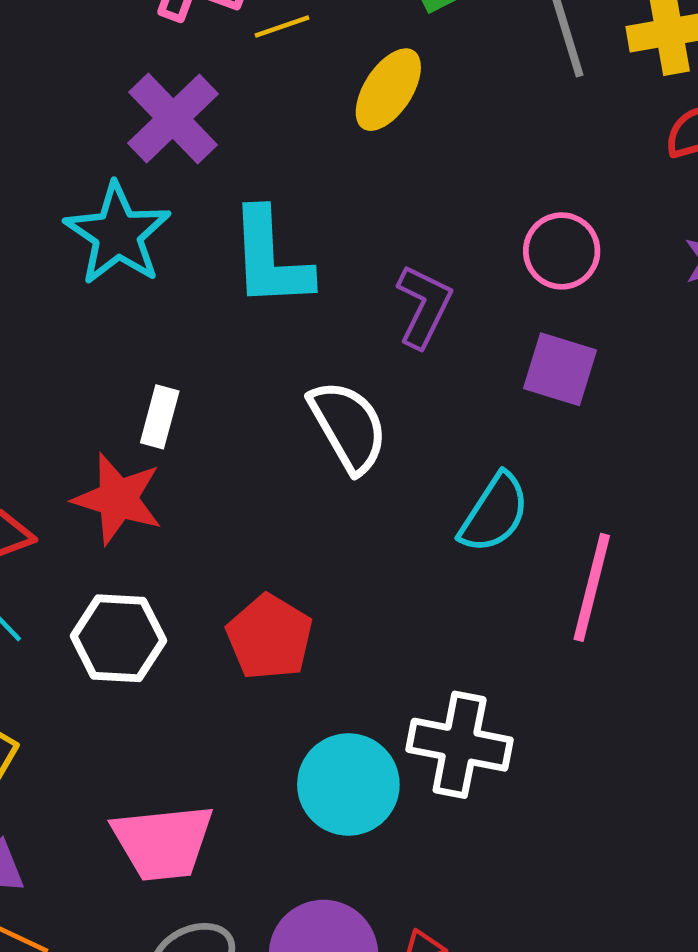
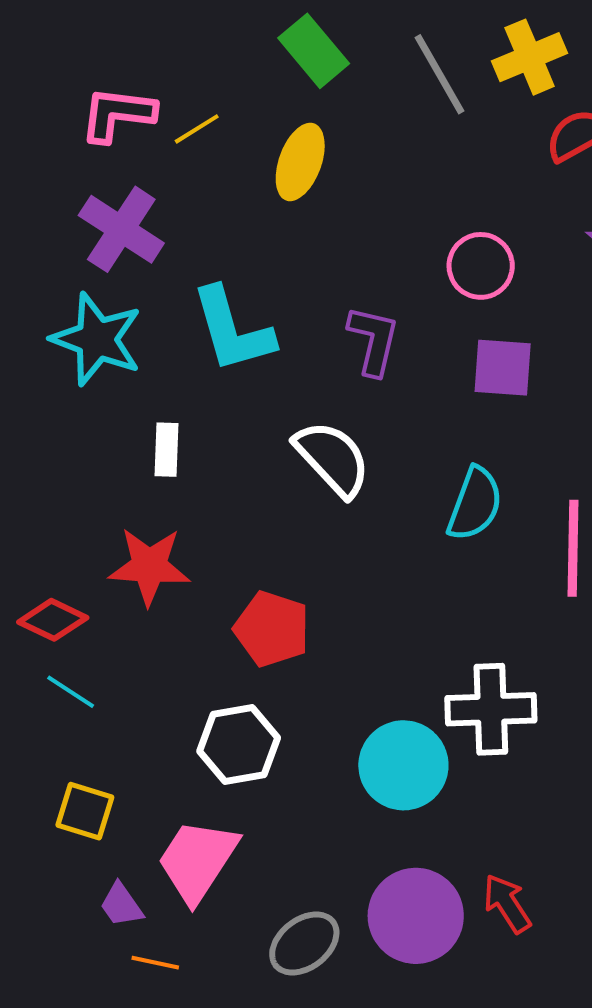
white rectangle: (160, 417) -> (166, 450), moved
red pentagon: (269, 637) -> (272, 629), moved
white hexagon: (118, 638) -> (239, 744), moved
pink trapezoid: (163, 842) -> (197, 861), moved, turned 142

